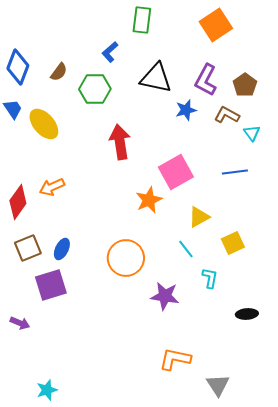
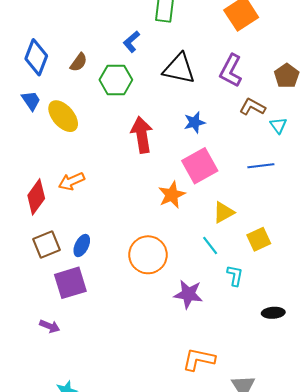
brown pentagon: (245, 85) -> (287, 76), moved
blue star: (186, 110) -> (195, 122), moved
purple arrow: (20, 323) -> (50, 326), moved

